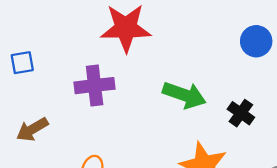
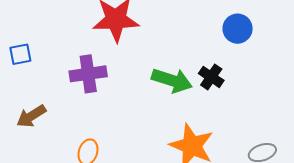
black cross: (241, 113) -> (211, 77), moved

